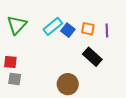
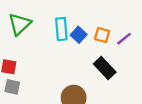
cyan rectangle: (53, 26) -> (61, 29), turned -60
purple line: (107, 30) -> (124, 39), turned 48

